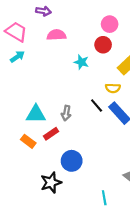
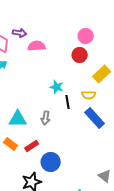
purple arrow: (43, 11) -> (20, 33), moved
cyan star: (81, 62) -> (57, 87), moved
black line: (97, 105) -> (68, 102), moved, turned 32
red rectangle: (51, 134) -> (32, 146), moved

